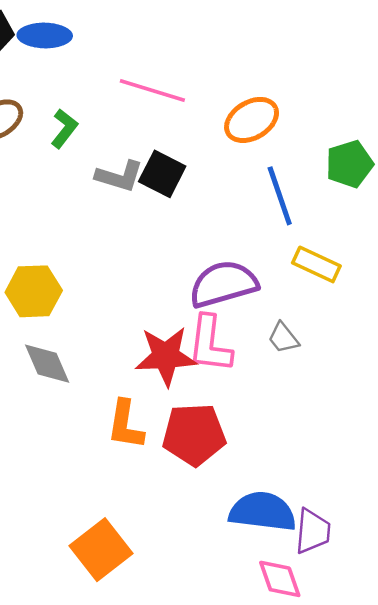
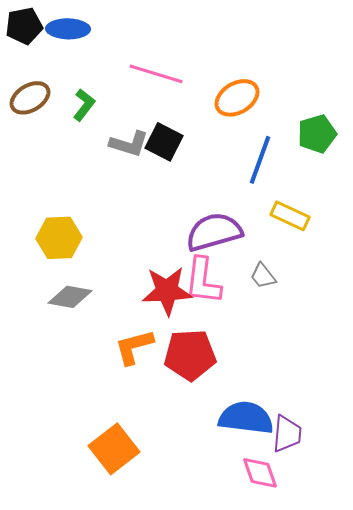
blue line: (280, 196) -> (260, 160), turned 39
gray diamond: (47, 364) -> (70, 297), turned -57
orange L-shape: (125, 425) -> (134, 347), turned 66

